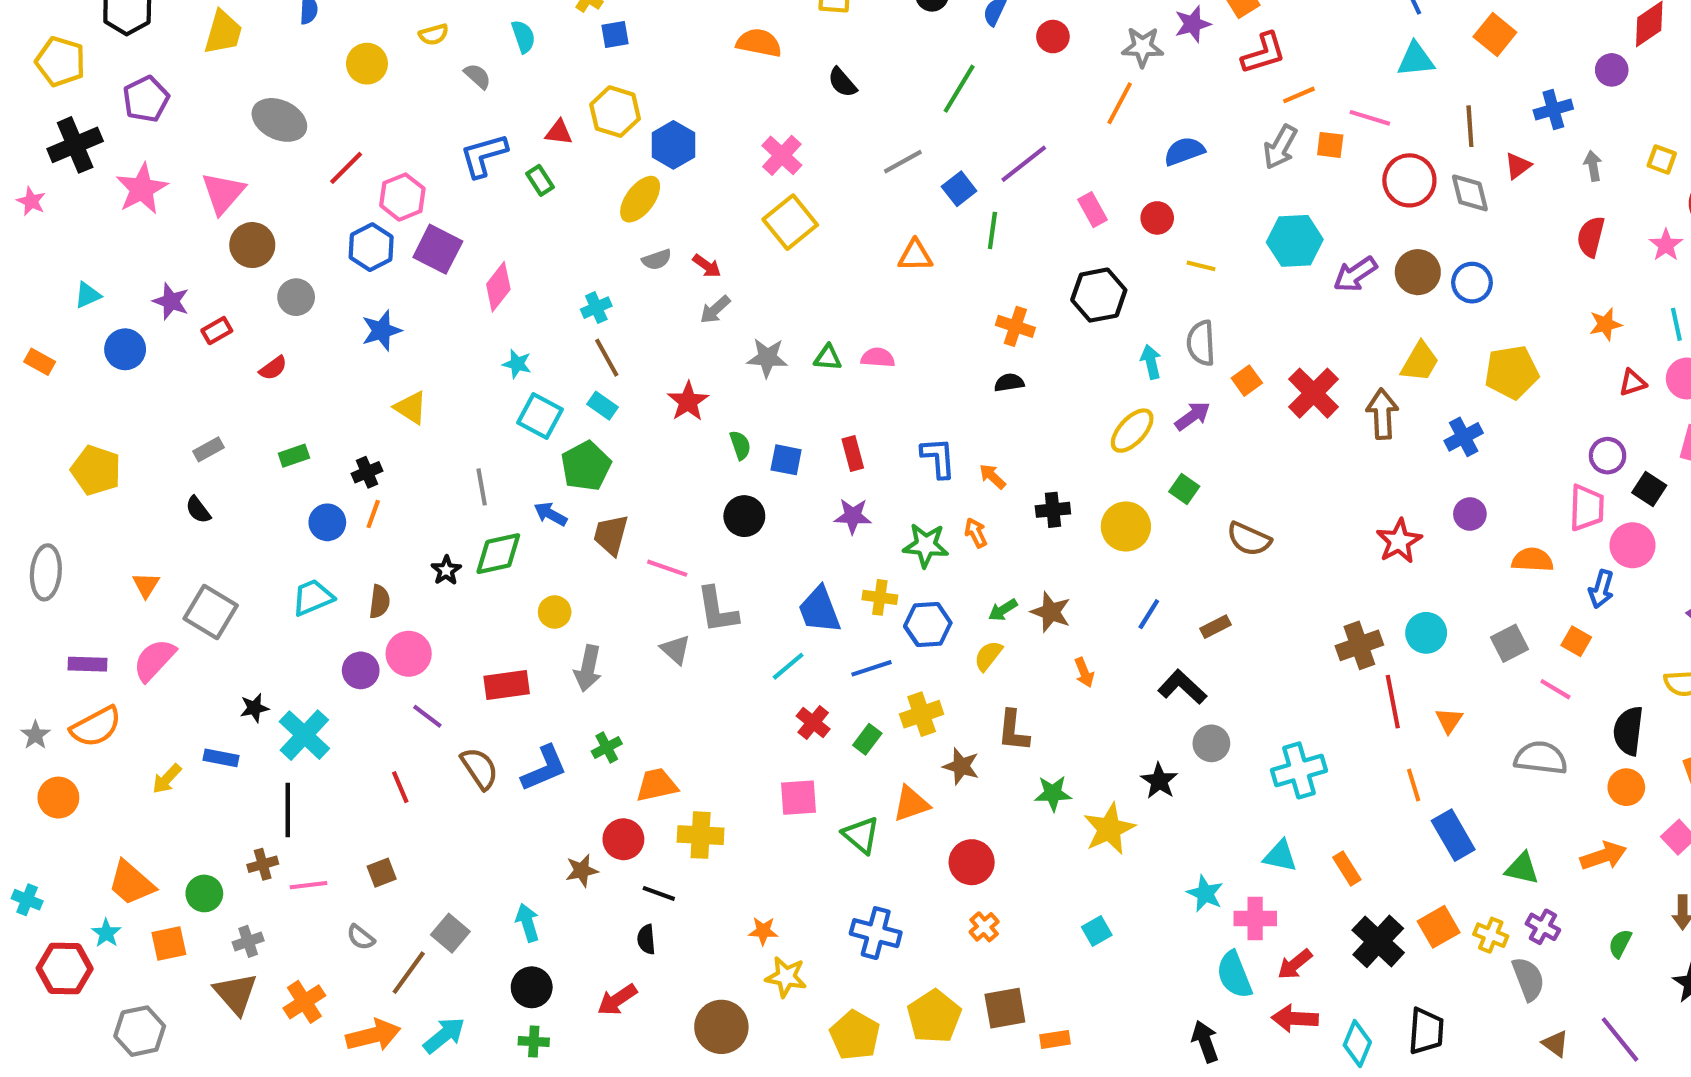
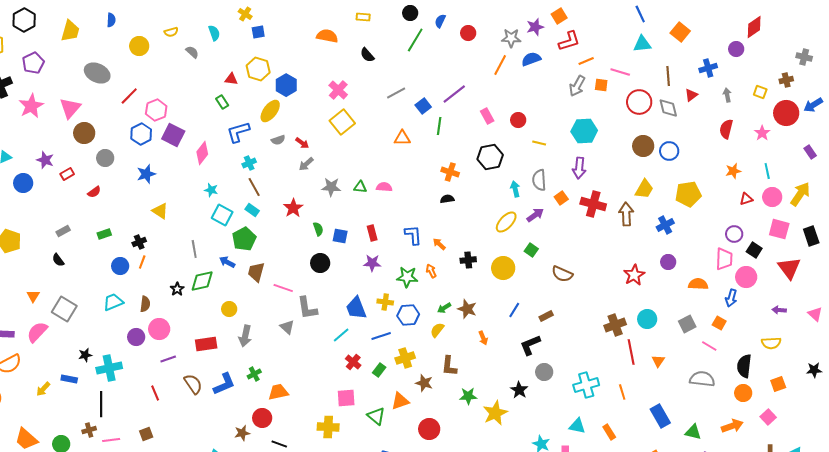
green line: (959, 89) -> (415, 40), moved
blue semicircle: (1184, 151) -> (531, 59), moved
blue L-shape: (484, 155) -> (238, 132), moved
purple arrow: (1355, 274) -> (579, 168), moved, turned -50
red cross: (1314, 393) -> (593, 204), turned -30
black L-shape: (1182, 687) -> (530, 345), turned -65
purple line: (427, 716) -> (168, 359), turned -56
cyan cross: (304, 735) -> (109, 368), turned 35
orange line: (1414, 785) -> (622, 392), moved
yellow cross: (701, 835) -> (328, 427), moved

